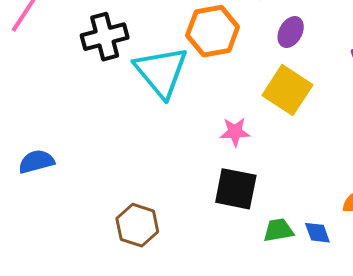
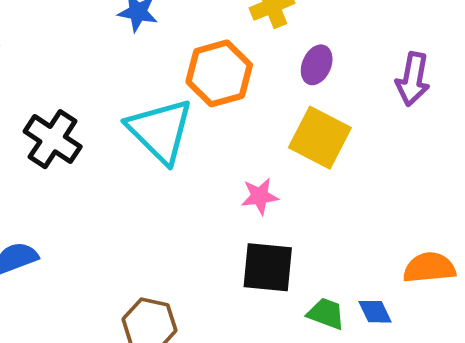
black cross: (105, 37) -> (53, 139), moved, turned -36
green trapezoid: (278, 230) -> (326, 314), turned 36

